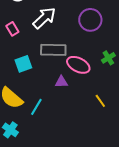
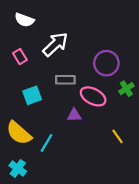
purple circle: (90, 20) -> (106, 63), moved
gray rectangle: (53, 50) -> (65, 80), size x0.7

